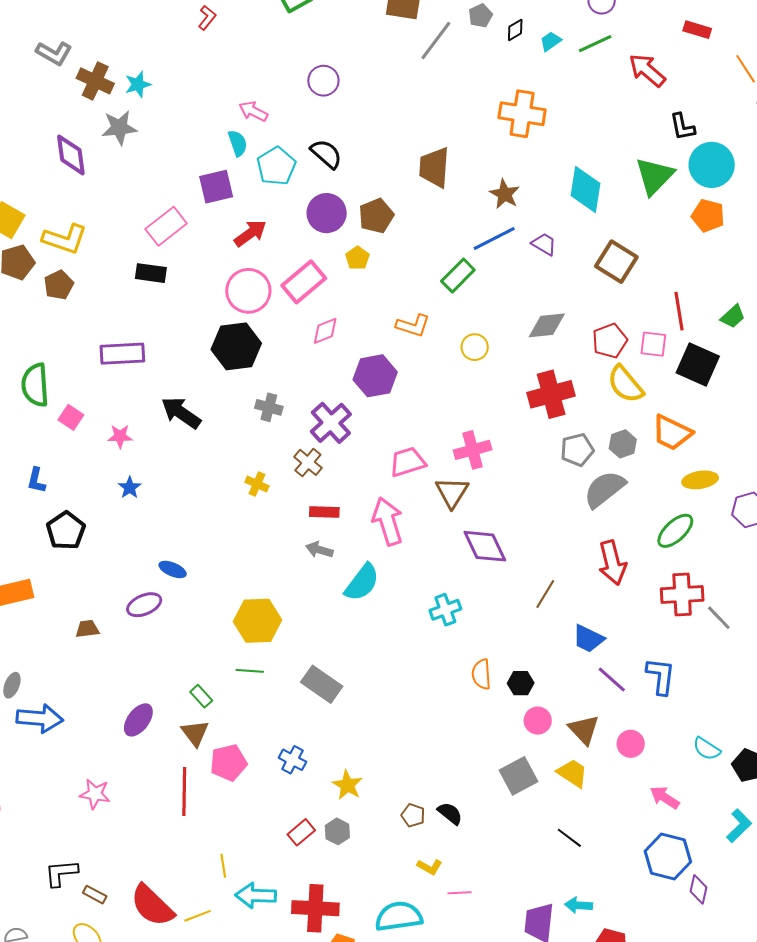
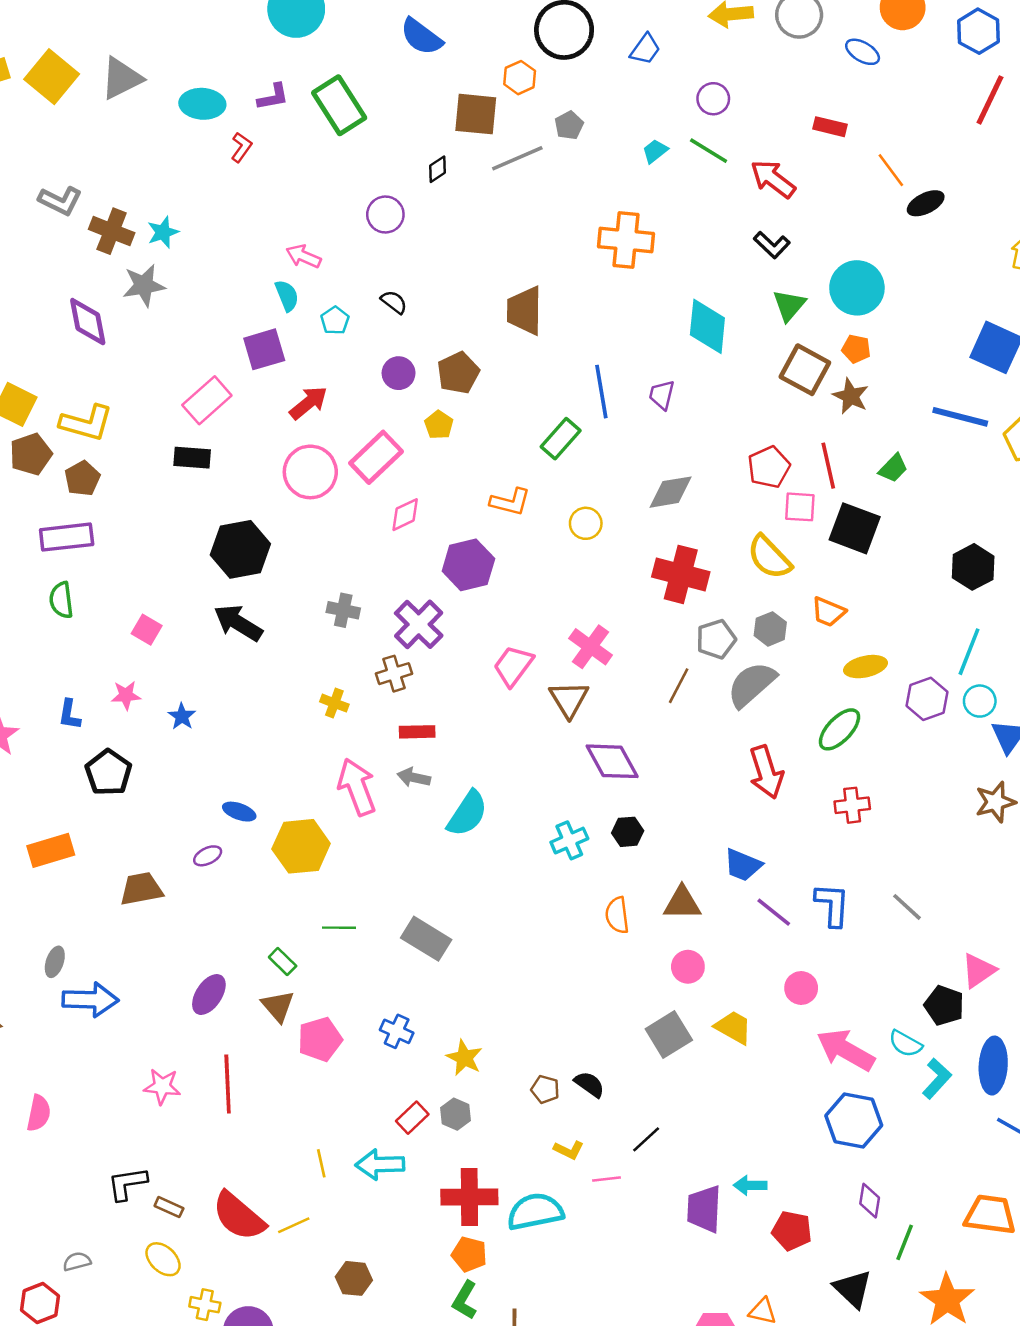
black diamond: (515, 30) -> (438, 169), moved
gray line: (436, 40) -> (517, 158), turned 33
green line: (595, 44) -> (709, 151), turned 60
black L-shape: (682, 127) -> (772, 245), moved, turned -32
black semicircle: (326, 154) -> (394, 302), size x0.7
cyan pentagon: (276, 166) -> (335, 320), size x0.6
green triangle: (654, 176) -> (789, 305), size x0.7
brown star: (505, 194) -> (851, 396), moved
purple circle: (327, 213) -> (399, 373), size x0.7
orange pentagon: (708, 216) -> (856, 349), size x0.7
blue line: (494, 238) -> (601, 392), turned -69
purple trapezoid: (544, 244) -> (662, 395), turned -104
brown square: (616, 262) -> (805, 370), moved
red pentagon: (610, 341) -> (769, 467), moved
black hexagon: (236, 346) -> (240, 549), moved
purple rectangle: (122, 354) -> (67, 537), moved
green semicircle: (35, 385) -> (61, 600), size x0.7
red cross: (551, 394) -> (681, 574), turned 33
pink square: (71, 417) -> (147, 630), moved
orange trapezoid: (672, 433) -> (828, 612), size x0.7
pink star: (120, 436) -> (126, 695), moved
pink cross: (473, 450) -> (591, 647), turned -36
brown cross: (308, 462) -> (394, 674), turned 36
pink trapezoid: (407, 462) -> (513, 666), turned -33
pink arrow: (388, 521) -> (357, 787), moved
brown line: (545, 594) -> (679, 686), moved
red cross: (682, 594) -> (852, 805), size x0.7
purple ellipse: (144, 605) -> (208, 856), size x0.7
gray line: (719, 618) -> (907, 907), moved
yellow hexagon: (257, 621) -> (301, 846), moved
brown trapezoid: (87, 629) -> (141, 889), size x1.5
black hexagon: (521, 683) -> (628, 832), moved
brown triangle: (584, 730) -> (682, 903), moved, turned -44
cyan semicircle: (707, 749) -> (905, 1044), moved
red line: (184, 791) -> (228, 1084), moved
pink arrow: (665, 797) -> (846, 1050), size x1.6
black line: (569, 838) -> (646, 1139), moved, turned -76
purple diamond: (699, 889) -> (870, 1201), moved
cyan arrow: (256, 895) -> (380, 1164), moved
red cross: (315, 908) -> (469, 1197), moved

